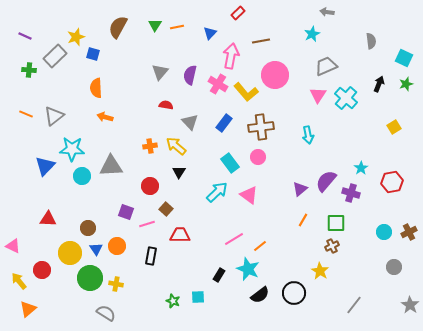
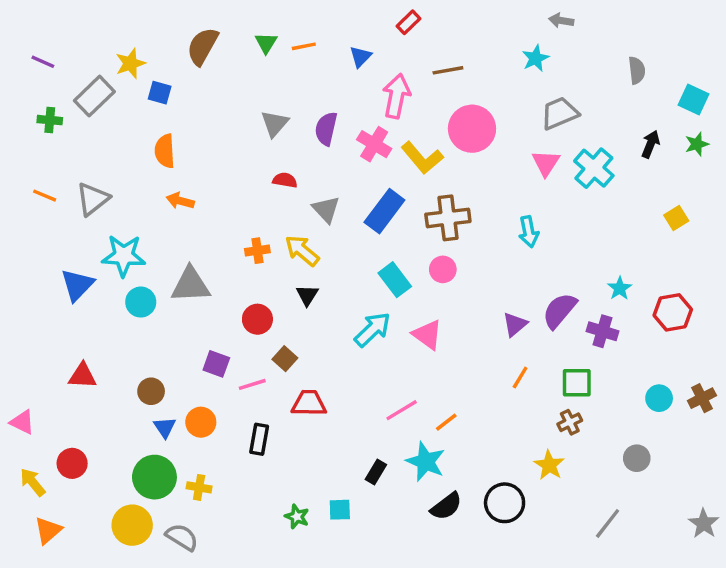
blue rectangle: (224, 123) -> (384, 211), size x1.4
yellow circle: (70, 253) -> (132, 525), moved
gray circle: (394, 267) -> (637, 458), moved

